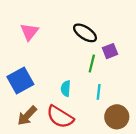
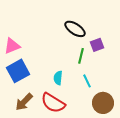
pink triangle: (29, 32) -> (12, 46), moved, turned 30
cyan line: (99, 92) -> (87, 81), turned -32

